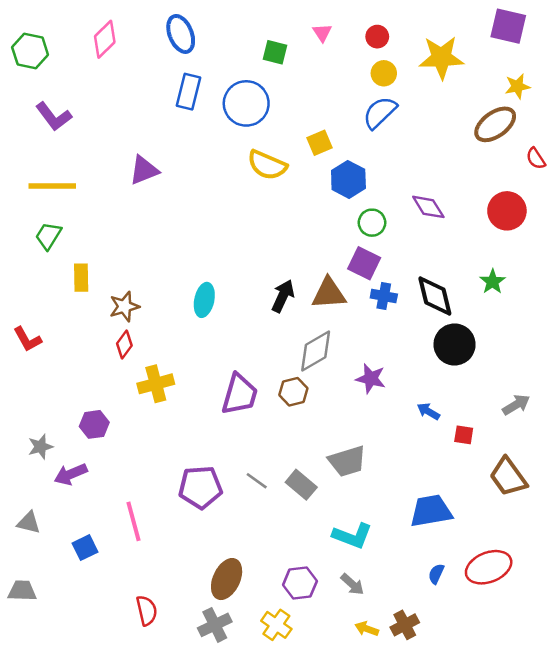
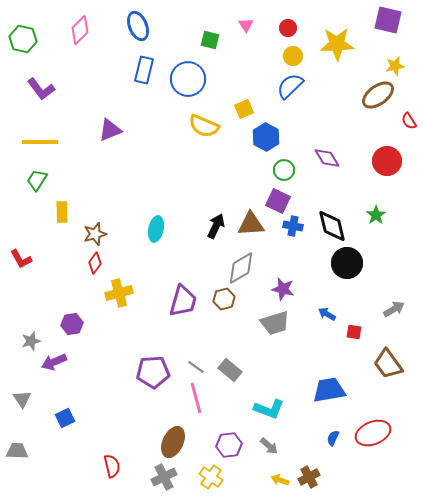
gray trapezoid: (347, 461) -> (275, 323), moved
pink line: (134, 521) -> (196, 398), moved
gray triangle: (29, 523) -> (22, 399), turned 42

